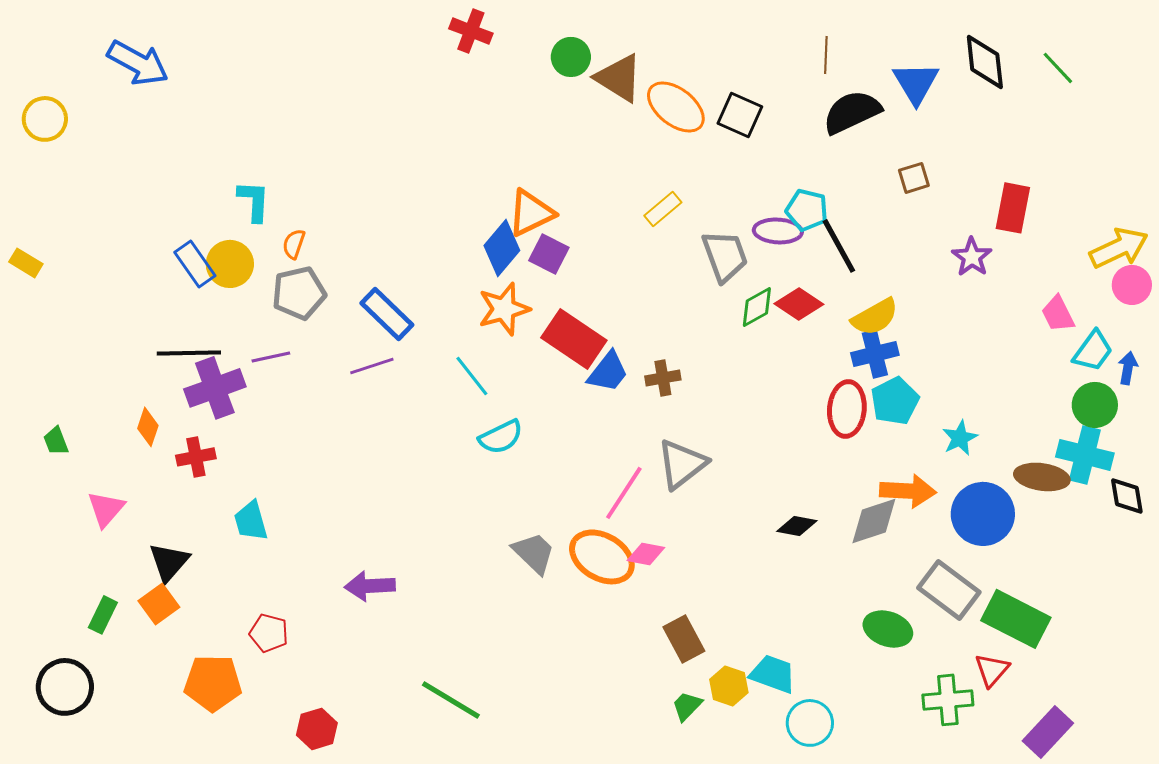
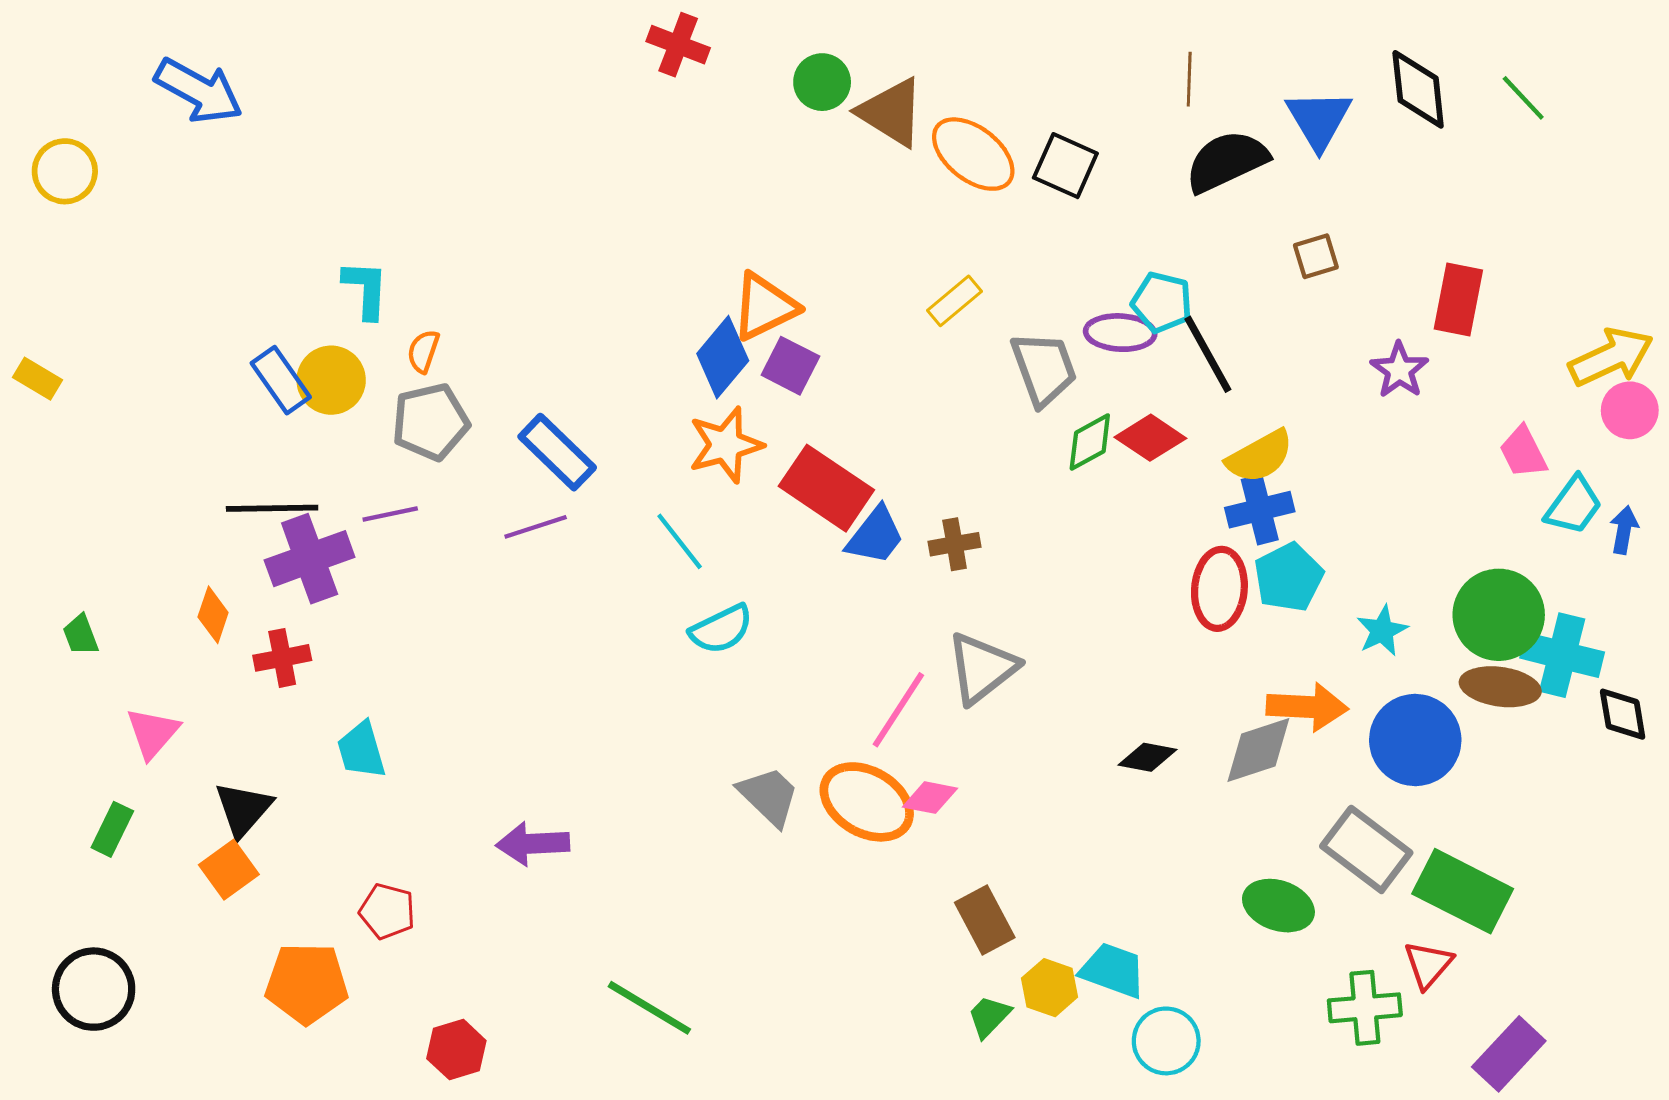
green circle: (1095, 405) -> (1499, 615), moved, size x1.4
green rectangle: (103, 615) -> (112, 829), moved

